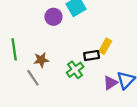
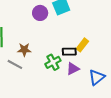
gray line: (33, 78) -> (15, 64), turned -35
purple triangle: (110, 83) -> (73, 69), moved

